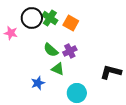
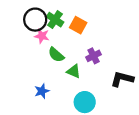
pink star: (11, 33) -> (42, 36), moved
purple cross: (70, 51) -> (94, 56), moved
green triangle: (58, 69) -> (74, 71), moved

